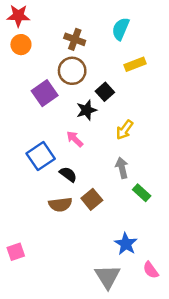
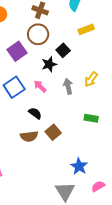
yellow arrow: (125, 130) -> (91, 79), moved
blue square: (41, 156) -> (14, 87), moved
gray arrow: (122, 168) -> (68, 86), moved
green rectangle: (142, 193) -> (91, 118), moved, turned -32
pink semicircle: (151, 270) -> (98, 186), turned 96

